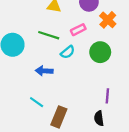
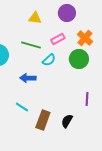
orange cross: (108, 20) -> (85, 38), moved
black semicircle: (99, 118) -> (67, 121), moved, turned 40

